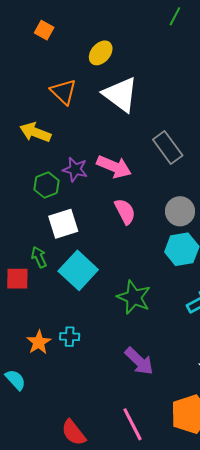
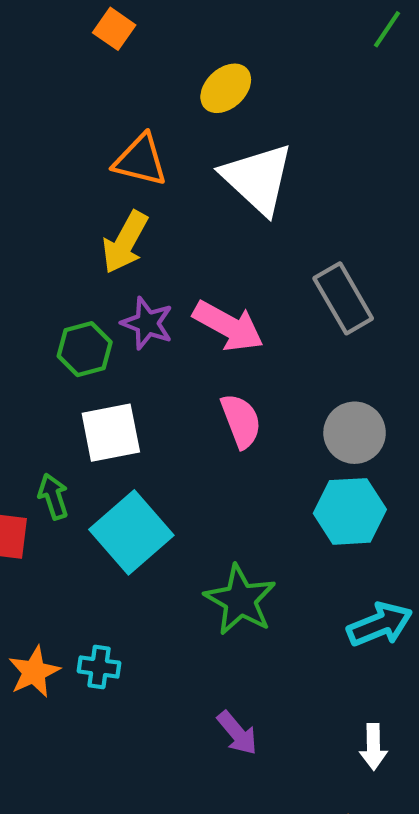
orange triangle: (63, 92) -> (140, 160), turned -36
yellow arrow: (35, 132) -> (125, 242), moved, turned -88
purple arrow: (139, 361) -> (237, 733), size x0.7

